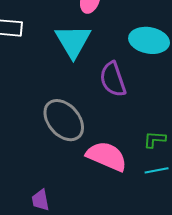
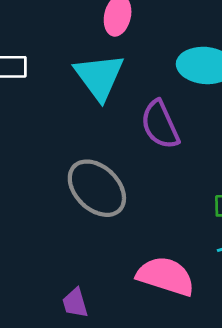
pink semicircle: (107, 156) -> (166, 276), moved

